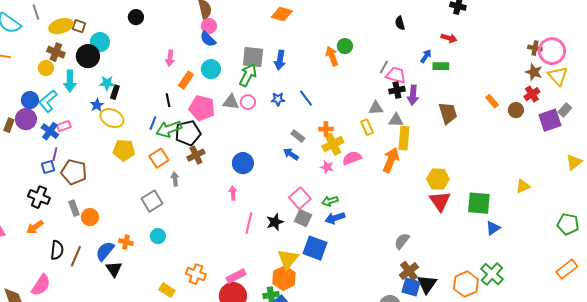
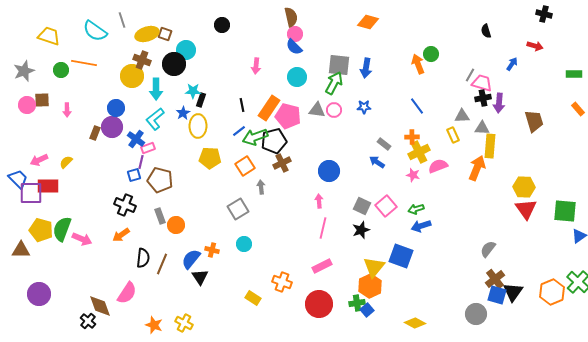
green rectangle: (441, 66) -> (574, 74), moved
yellow circle: (46, 68) -> (132, 76), size x1.5
orange rectangle: (186, 80) -> (269, 108), moved, size x1.4
blue line: (306, 98) -> (417, 106), moved
black line: (168, 100) -> (242, 105), moved
cyan L-shape: (48, 101) -> (155, 119), moved
yellow ellipse: (112, 118) -> (198, 126), turned 65
blue line: (153, 123) -> (239, 131), turned 32
pink rectangle: (64, 126) -> (148, 148), moved
gray square: (303, 218) -> (362, 206), moved
pink line: (249, 223) -> (323, 228), moved
pink rectangle: (236, 276) -> (322, 266), moved

